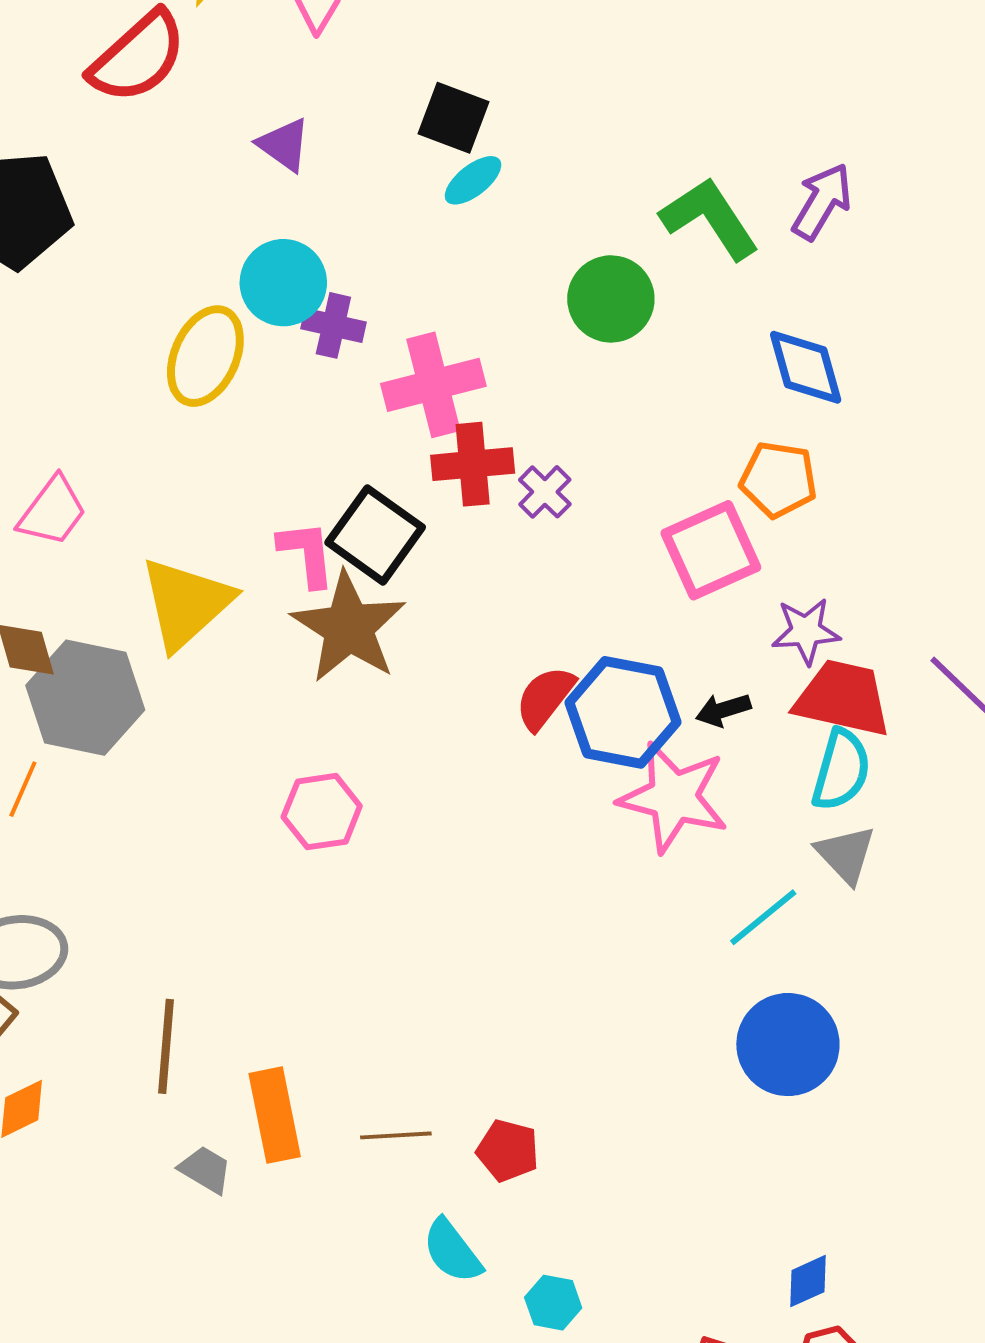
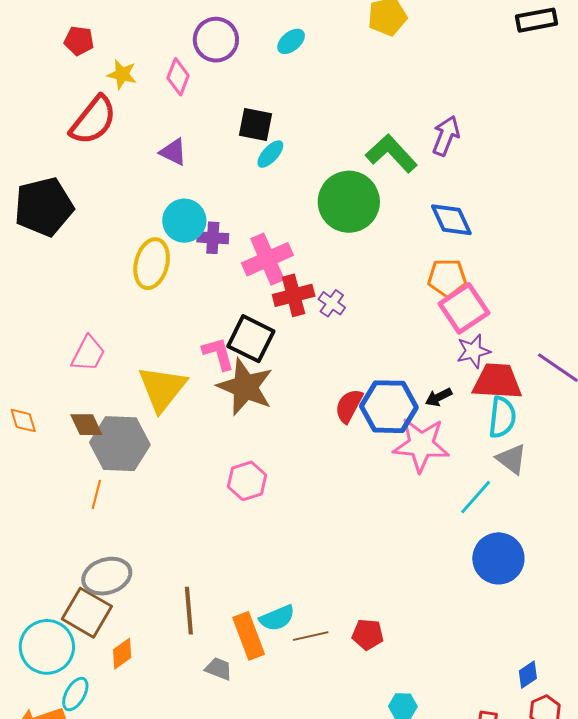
green circle: (611, 299) -> (349, 202), size x1.4
pink square: (711, 550) -> (464, 308), moved
cyan semicircle: (452, 1251) -> (277, 618), moved, turned -66

